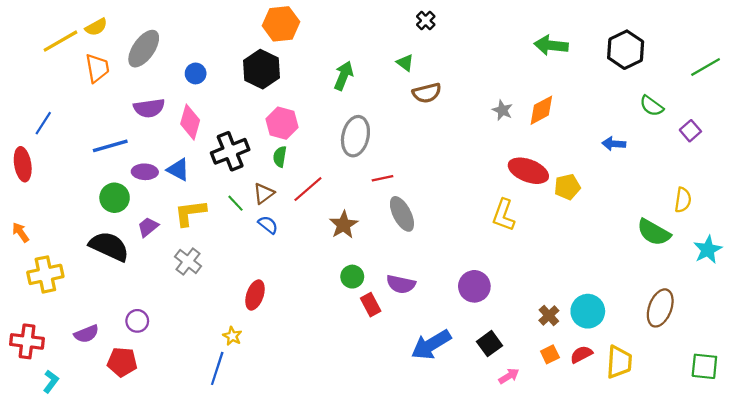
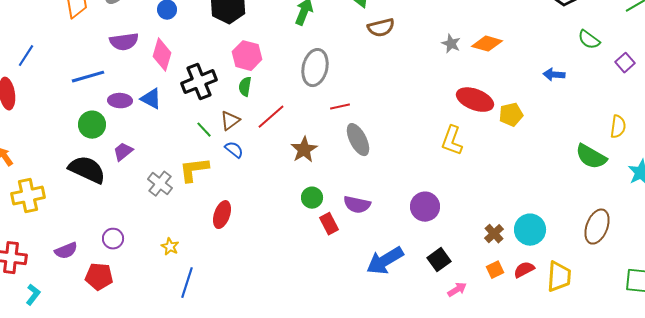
orange diamond: (541, 110) -> (487, 44), turned 44
yellow L-shape: (190, 213) -> (194, 170), moved
yellow star: (232, 336) -> (170, 247), moved

